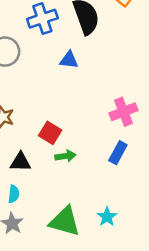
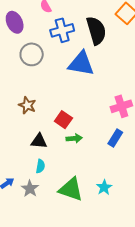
blue triangle: (69, 60) -> (81, 64), size x1.8
cyan semicircle: (14, 194) -> (40, 166), moved

